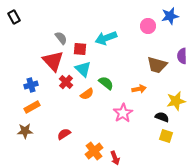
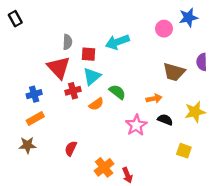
gray semicircle: (61, 38) -> (67, 42), turned 40
cyan triangle: (83, 69) -> (92, 76), turned 36
red cross: (66, 82) -> (73, 91), turned 32
black semicircle: (162, 117) -> (165, 120), moved
red semicircle: (64, 134) -> (71, 148), turned -32

